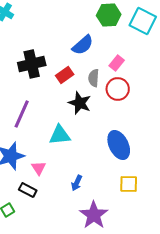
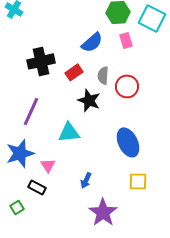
pink rectangle: (117, 63) -> (126, 40), moved, turned -56

